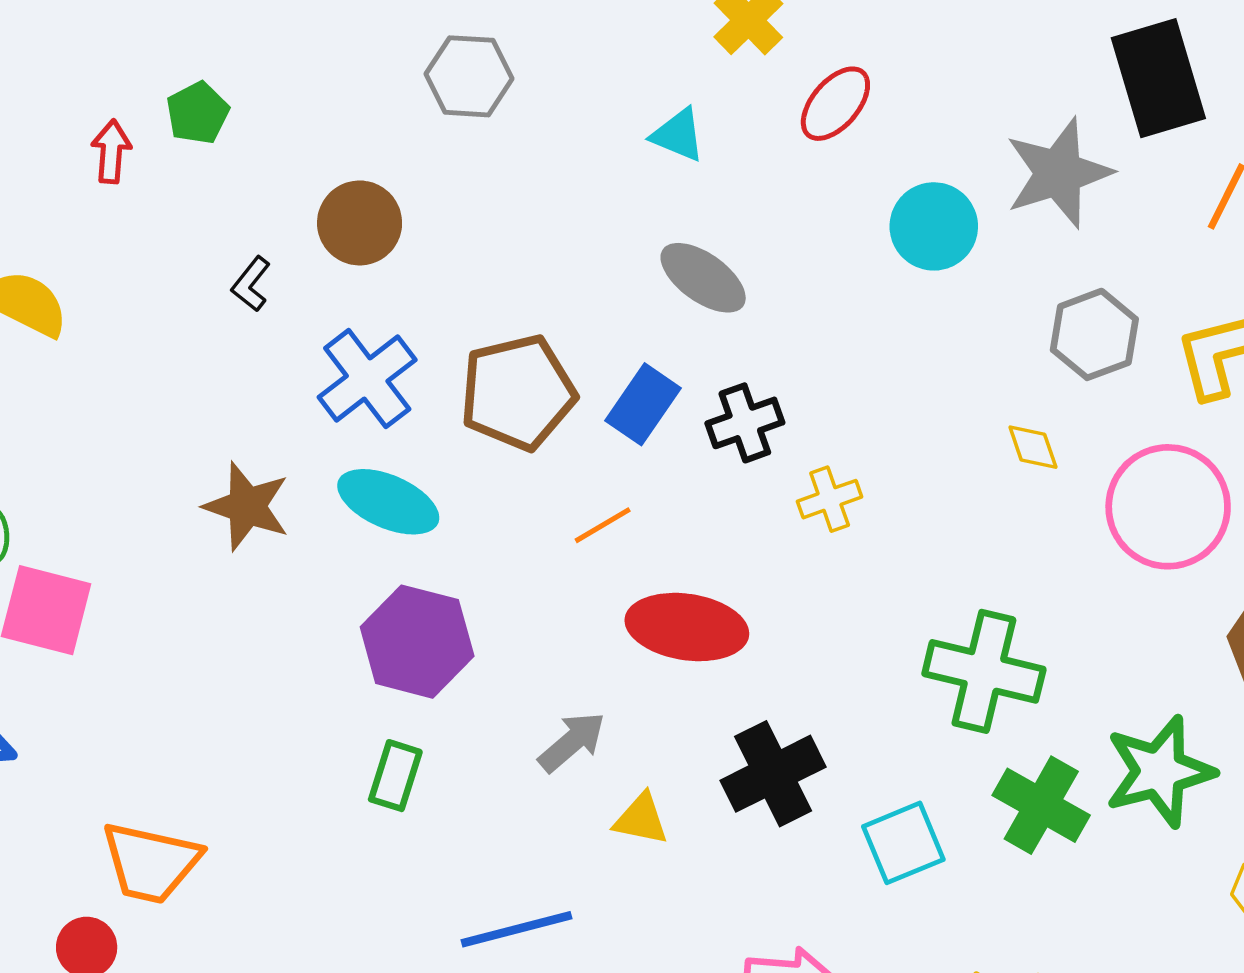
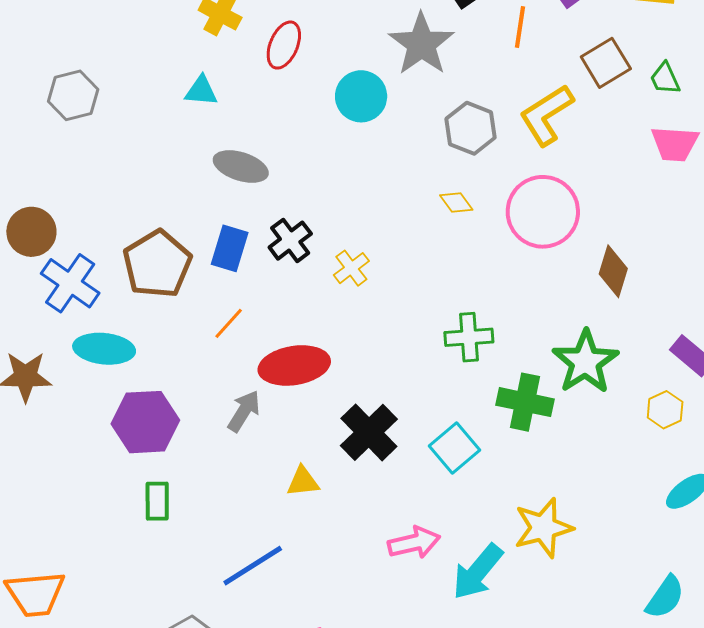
brown circle: (360, 223) -> (31, 232), moved
green cross: (984, 671) -> (469, 337), size x0.7
gray arrow: (572, 742) -> (244, 411), moved

